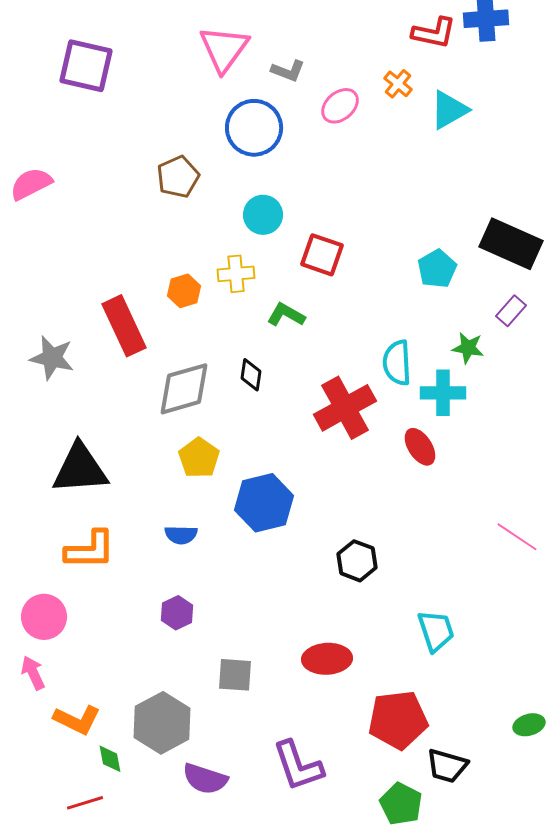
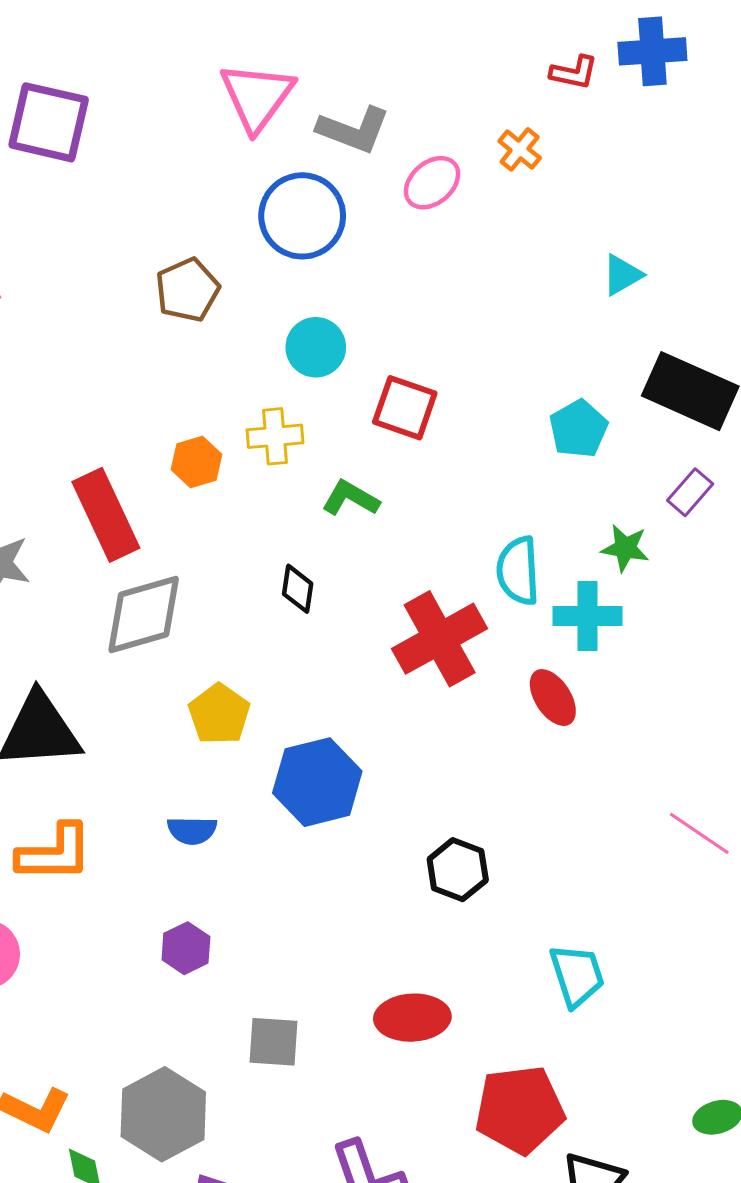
red L-shape: (434, 33) -> (574, 72), size x0.7
gray L-shape: (288, 71) -> (354, 130), size x1.4
cyan triangle: (449, 110) -> (622, 275), moved, size x0.7
gray diamond: (184, 389) -> (144, 614), moved

